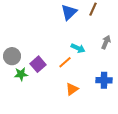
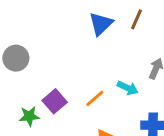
cyan arrow: (78, 48) -> (128, 88), moved
gray circle: (12, 56) -> (16, 58), moved

